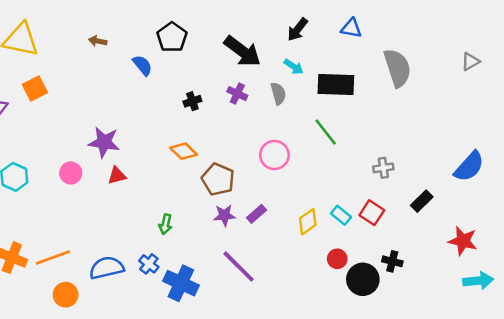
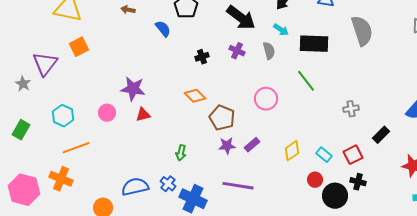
red square: (372, 213) -> (353, 155), moved, turned 30
cyan rectangle: (341, 215) -> (324, 155), moved
orange line: (53, 258) -> (76, 148), moved
purple line: (239, 266) -> (238, 186), turned -36

